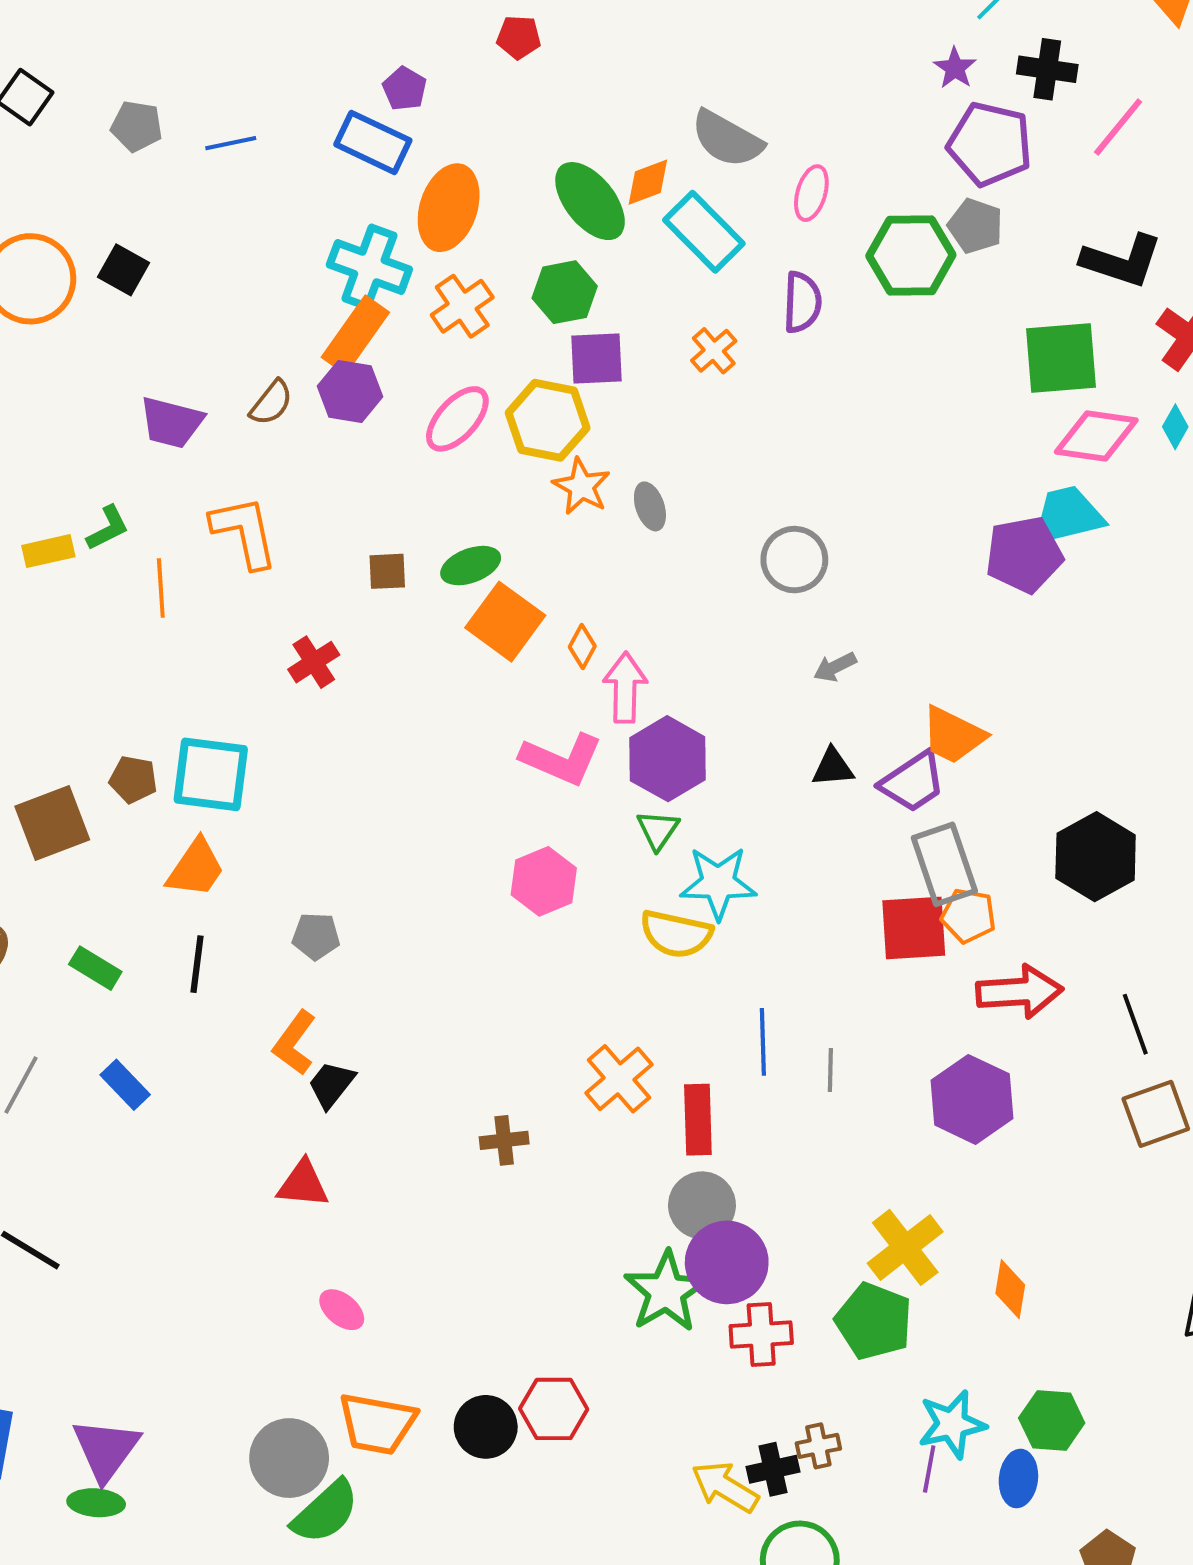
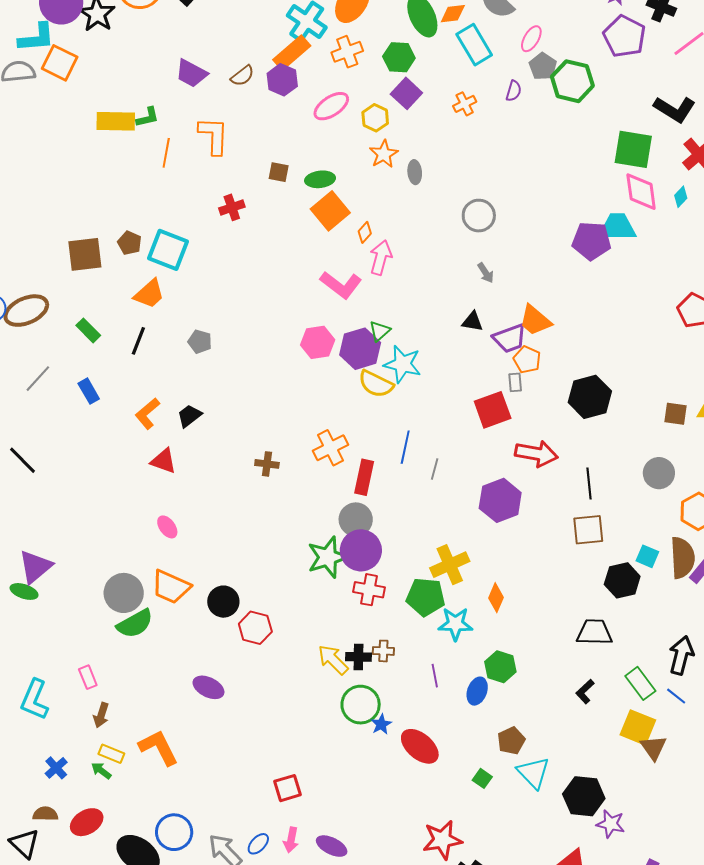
gray pentagon: (975, 226) -> (543, 66), moved
purple semicircle: (802, 302) -> (514, 91), size x0.7
purple square: (596, 358) -> (406, 93), turned 32
yellow hexagon: (548, 420) -> (375, 118), size x0.7
pink diamond: (1096, 436) -> (641, 192), turned 60
yellow rectangle: (48, 551) -> (116, 121), size x1.5
gray arrow: (835, 667) -> (486, 273), turned -110
purple hexagon: (668, 759) -> (360, 349), moved
gray rectangle: (944, 864) -> (515, 382), size x0.5
orange pentagon: (968, 916) -> (527, 360), moved
red square: (914, 928) -> (493, 410), turned -30
orange L-shape: (294, 1043) -> (147, 414), moved
green pentagon: (874, 1321) -> (426, 597), turned -30
red hexagon: (554, 1409) -> (255, 628), moved
cyan star: (952, 1424) -> (455, 624), moved
purple line: (929, 1469) -> (435, 676), turned -35

